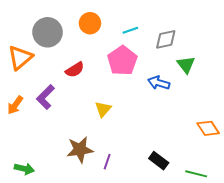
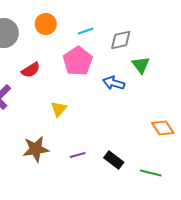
purple line: (107, 162) -> (78, 155), moved, turned 56

